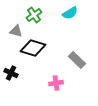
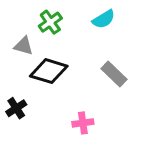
gray rectangle: (77, 60) -> (114, 74), moved
black cross: (11, 73) -> (16, 108), turned 32

